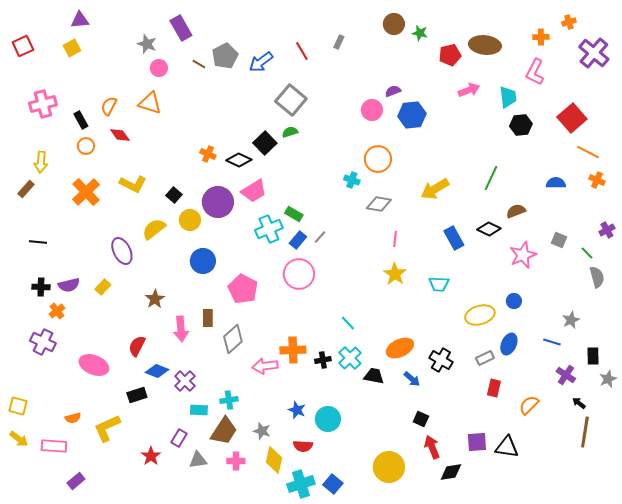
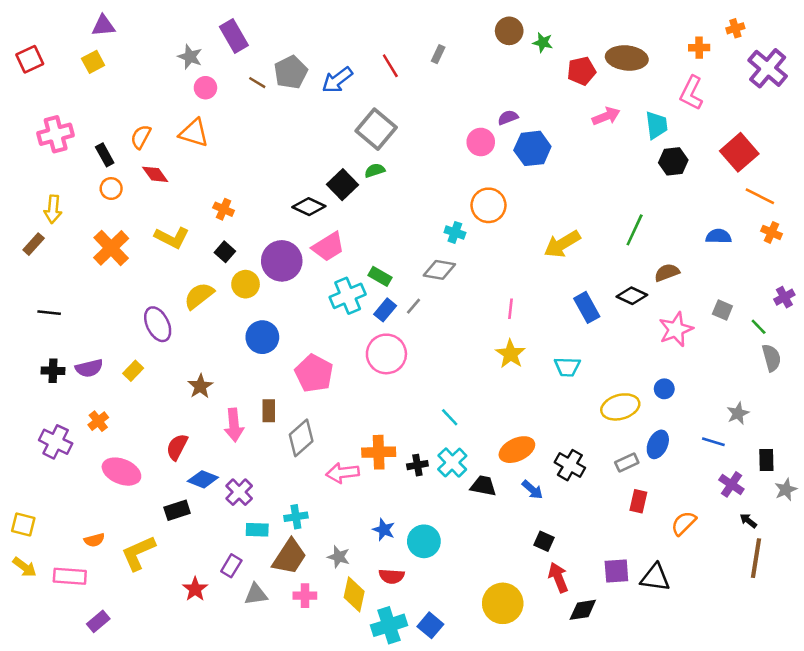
orange cross: (208, 154) -> (224, 209), moved
gray diamond: (379, 204) -> (439, 270), moved
orange cross: (57, 311) -> (98, 421), moved

